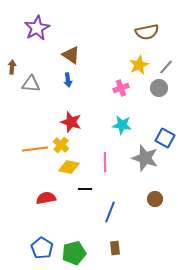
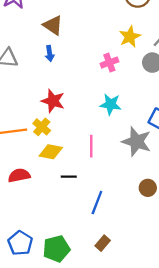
red semicircle: (46, 198) -> (19, 175), moved
brown rectangle: (115, 248) -> (103, 243), turned 48

